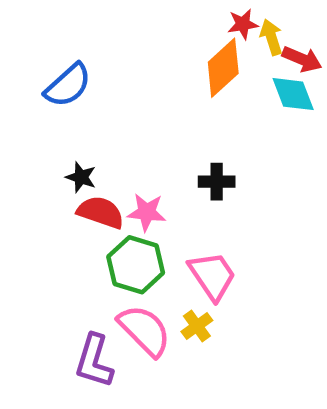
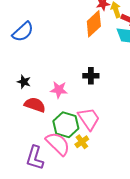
black star: (81, 177) -> (24, 82), moved
red semicircle: (101, 212) -> (35, 105), moved
green hexagon: (136, 265) -> (66, 125), moved

